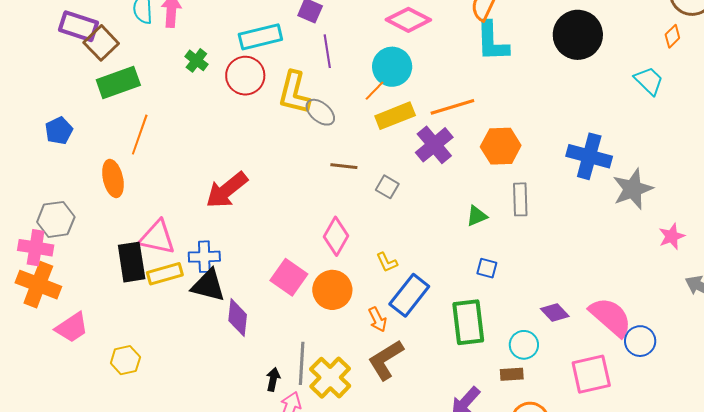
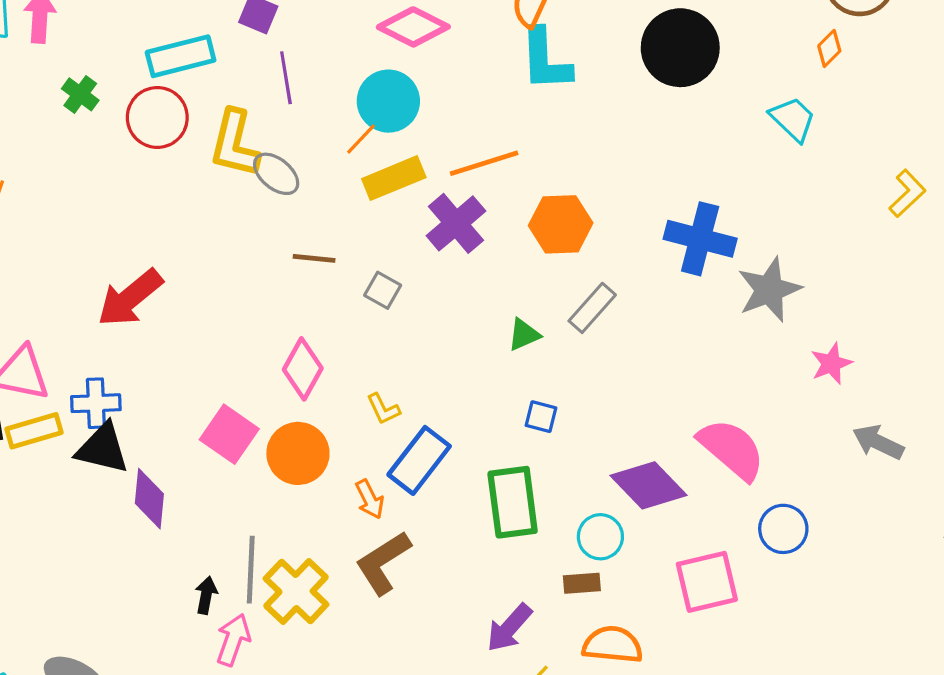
gray rectangle: (520, 199) -> (592, 308), turned 44
purple diamond: (555, 313) -> (649, 485), size x1.6
pink semicircle: (611, 317) -> (732, 449), moved

